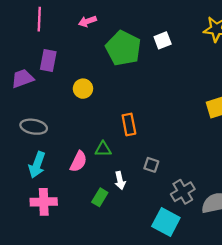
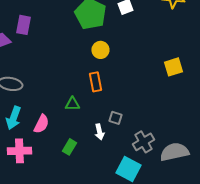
yellow circle: (83, 89) -> (100, 50), moved
pink semicircle: (78, 161) -> (41, 124), moved
white arrow: (120, 181) -> (99, 132), moved

